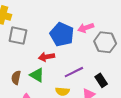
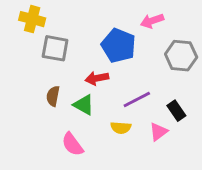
pink arrow: (86, 28) -> (152, 21), moved
brown semicircle: (16, 78) -> (53, 96), moved

